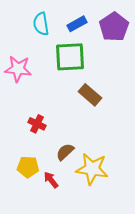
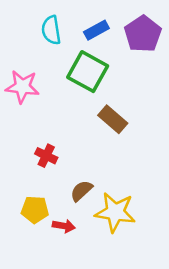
green square: (70, 57) -> (88, 72), turned 32
red arrow: (51, 180) -> (64, 226), turned 138

